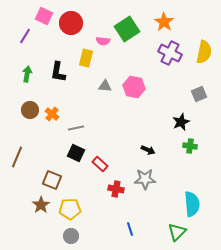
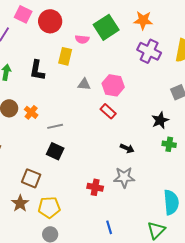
orange star: (164, 22) -> (143, 20), turned -30
red rectangle: (100, 164) -> (108, 111), moved

